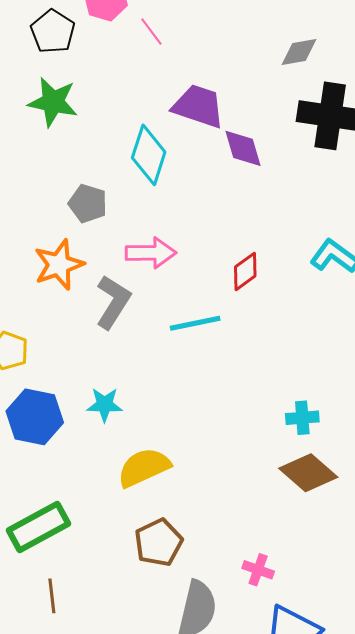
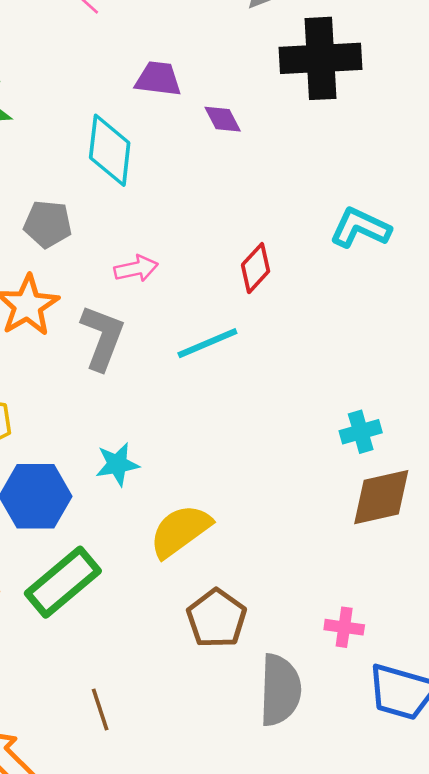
purple trapezoid: (198, 106) -> (158, 79), size x0.7
purple diamond: (243, 148) -> (223, 119), size x0.7
pink arrow: (151, 253) -> (136, 269), size x0.7
brown diamond: (308, 473) -> (381, 497), turned -42
green rectangle: (38, 527) -> (63, 582), moved

